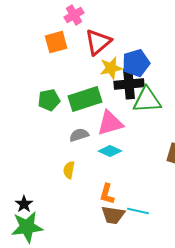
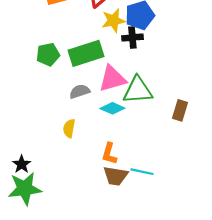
black cross: (129, 84) -> (132, 38), size x0.7
green triangle: (147, 100) -> (138, 90), moved

